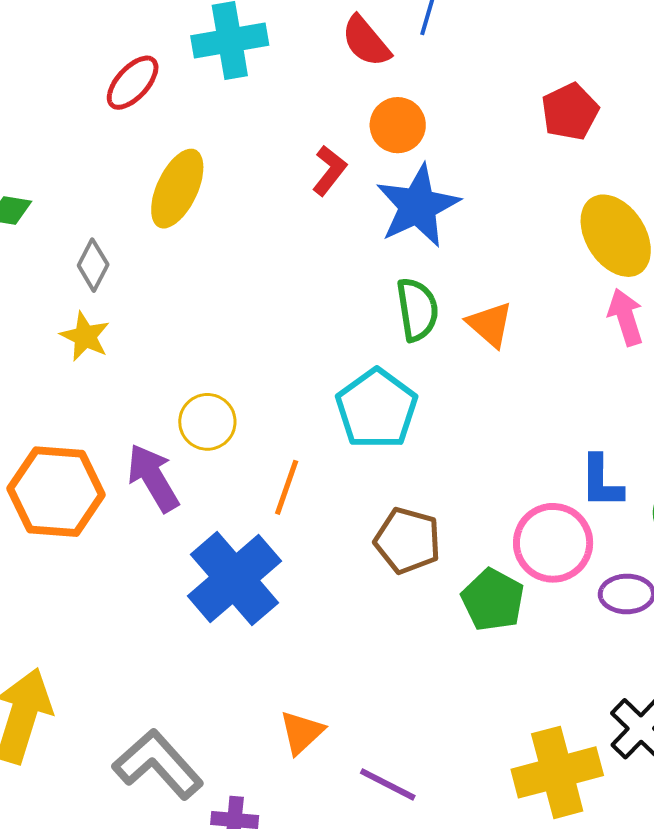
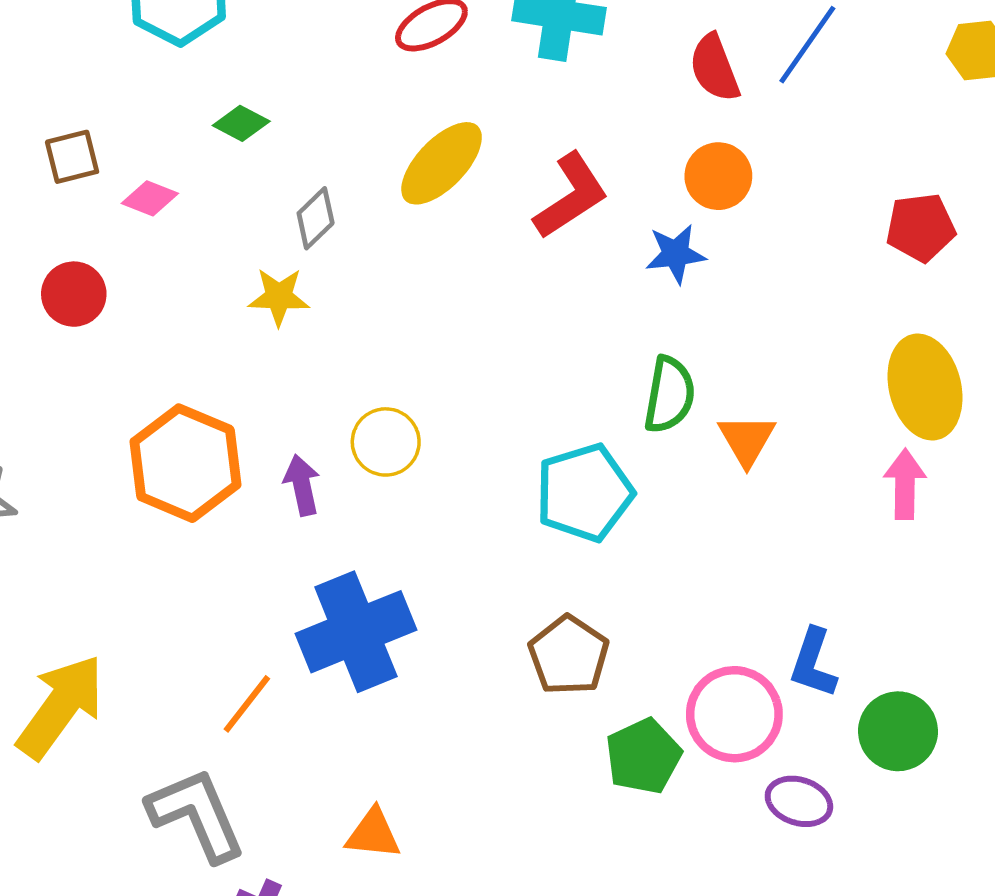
red L-shape: (329, 170) -> (571, 196), moved, size x1.5
blue star: (418, 206) -> (676, 254), moved, size x0.6
yellow star: (85, 336) -> (279, 297), turned 30
purple arrow: (153, 478) -> (302, 485), size x0.7
orange line: (287, 487) -> (247, 704), moved
orange triangle: (302, 732) -> (373, 834), turned 30

